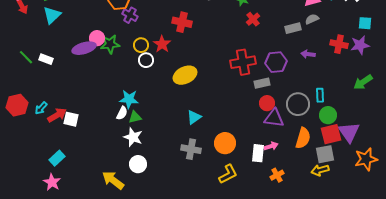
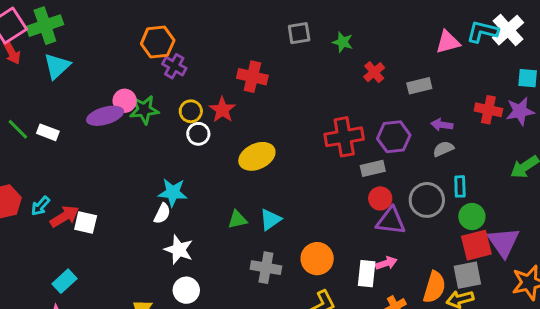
red cross: (253, 19) -> (374, 72), moved
gray semicircle: (312, 19) -> (443, 149), moved
green triangle: (135, 117) -> (237, 220), moved
orange semicircle: (303, 138) -> (434, 287), moved

